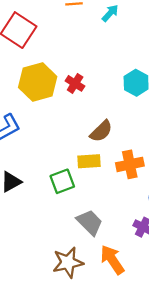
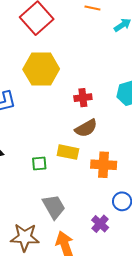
red cross: (75, 83) -> (83, 98), moved, turned 36
green square: (62, 181) -> (39, 164), size x0.7

